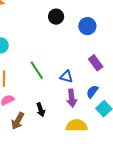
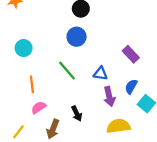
blue circle: (87, 26) -> (77, 37), moved

